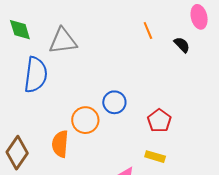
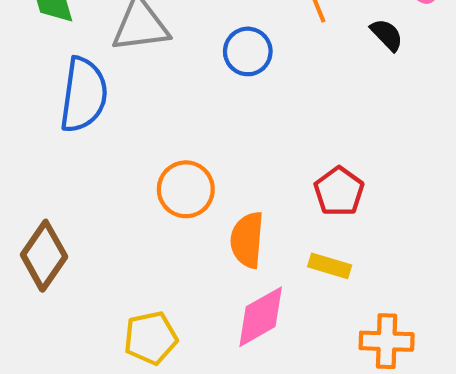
blue circle: (114, 102) -> (248, 51), moved
orange semicircle: (60, 144) -> (247, 240), moved

